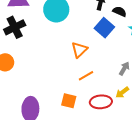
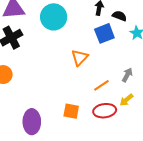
blue square: (104, 28) -> (104, 33), turned 30
orange line: (86, 76) -> (101, 85), moved

